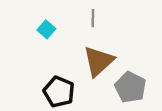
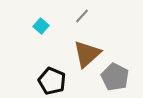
gray line: (93, 18) -> (82, 16), turned 42

